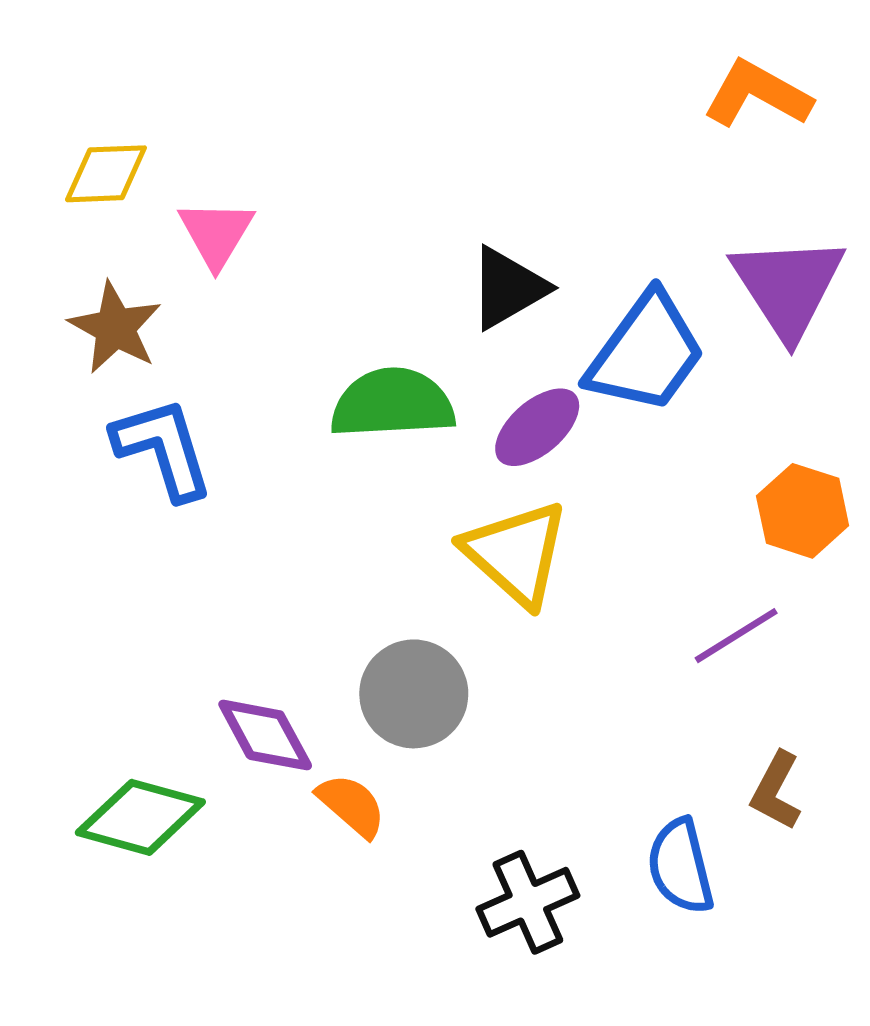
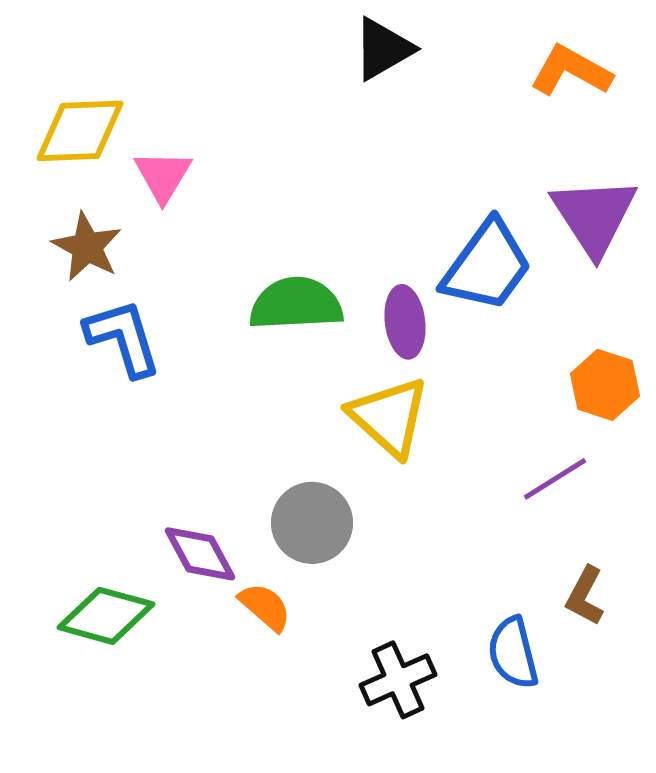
yellow diamond: (106, 174) -> (80, 131), size x1.4
black triangle: (508, 288) -> (383, 49), moved
purple ellipse: (537, 427) -> (405, 322), turned -56

